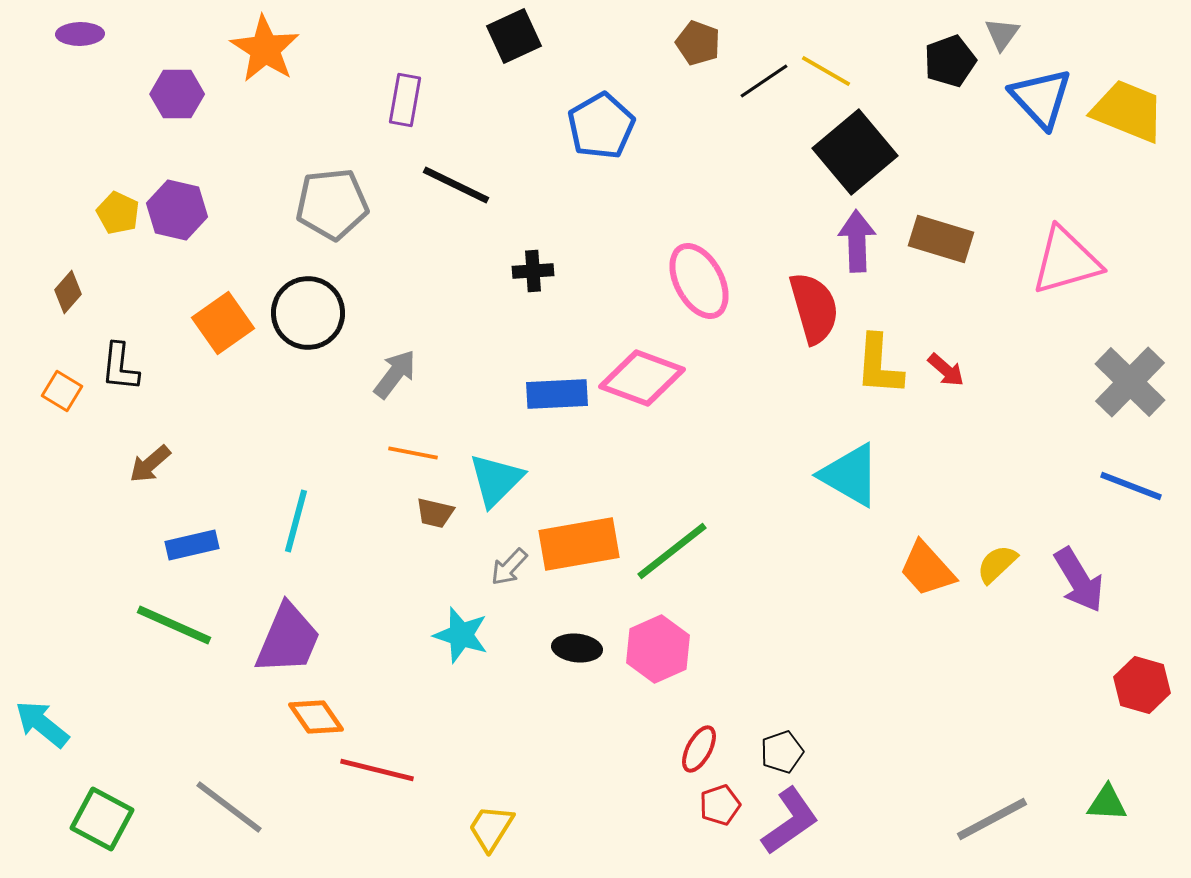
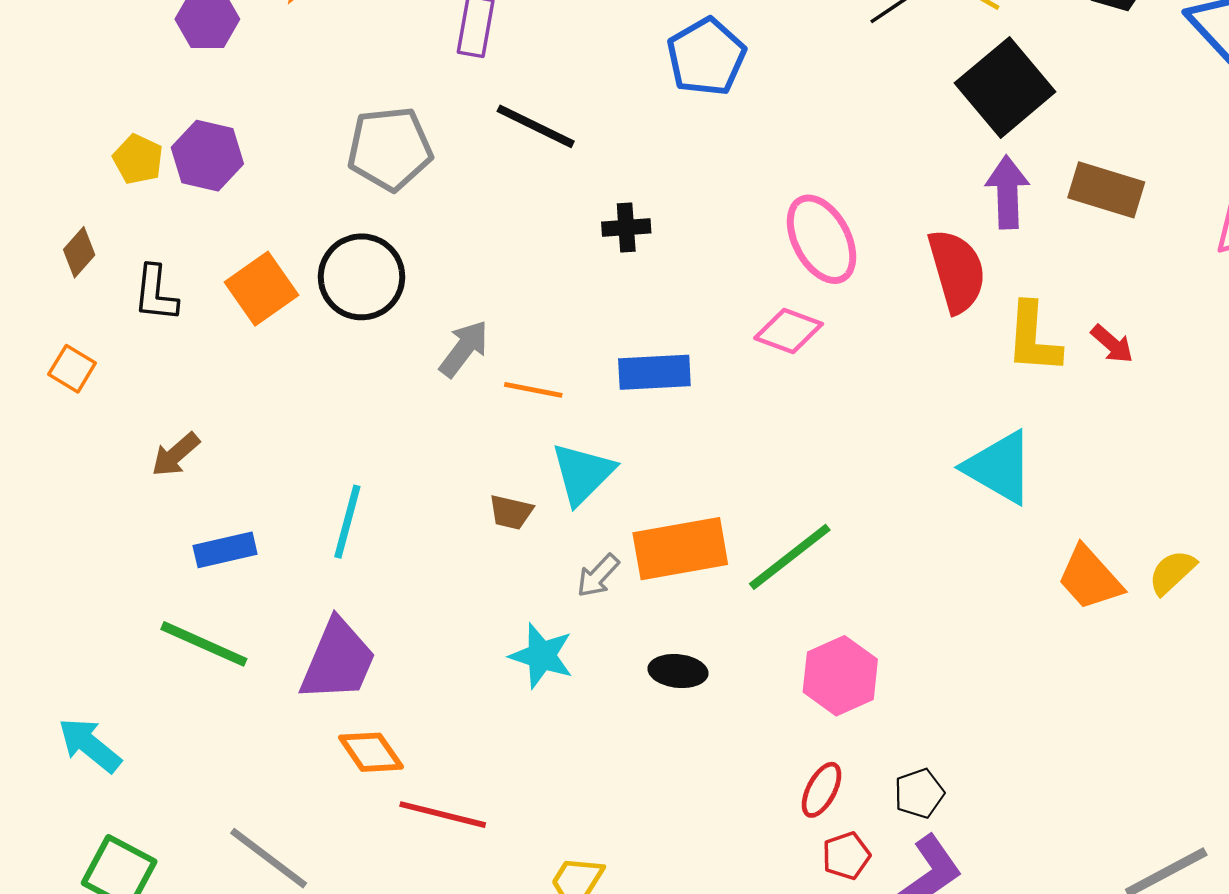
black L-shape: (120, 367) -> (156, 293), moved
pink diamond: (642, 378) -> (789, 331), moved, size x0.7
orange line: (413, 453) -> (533, 390), moved
pink hexagon: (658, 649) -> (840, 676), moved
cyan arrow: (42, 724) -> (90, 745), moved

